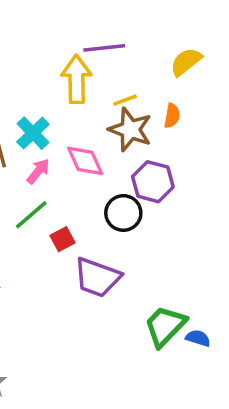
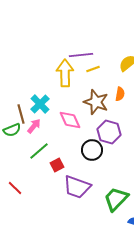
yellow line: (125, 100) -> (93, 69), moved
pink arrow: (38, 171) -> (34, 126), moved
green trapezoid: (165, 326) -> (116, 199), moved

